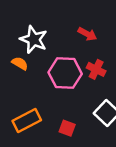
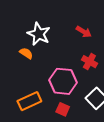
pink hexagon: (65, 73) -> (63, 81), moved

